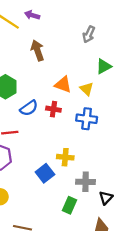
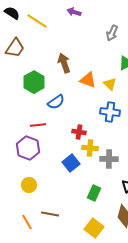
purple arrow: (32, 15) -> (74, 12), moved
brown arrow: (37, 50) -> (64, 63), moved
red cross: (53, 109) -> (79, 132), moved
gray cross: (86, 182) -> (109, 159), moved

